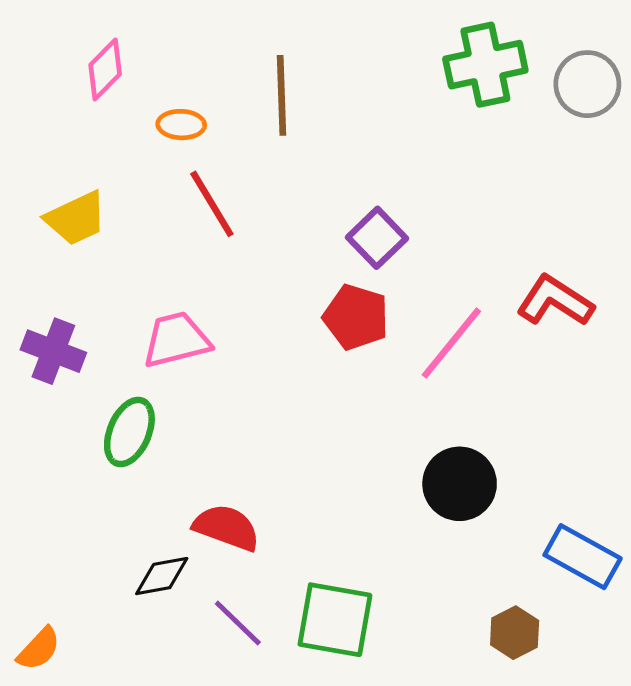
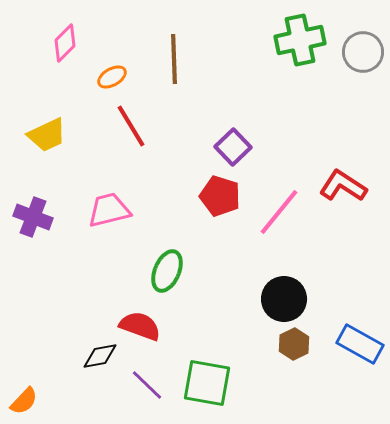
orange ellipse: (181, 125) -> (112, 77), turned -32
green ellipse: (129, 432) -> (167, 271), moved
brown hexagon: (515, 633) -> (294, 344), moved

